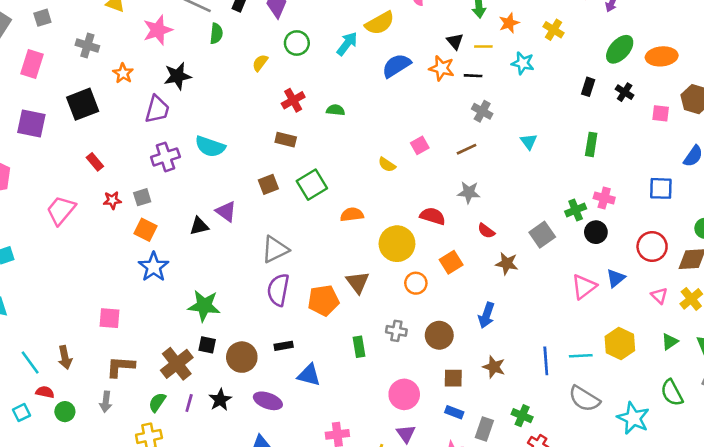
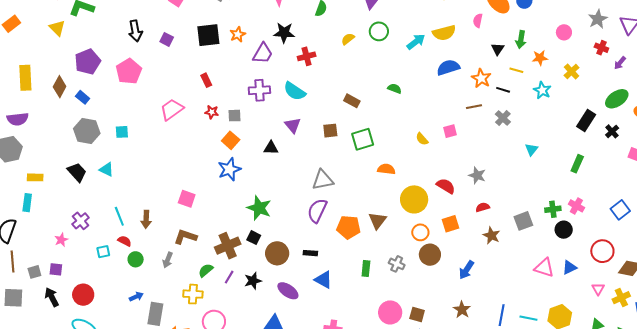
black triangle: (455, 41) -> (498, 49), moved
orange star: (123, 73) -> (238, 34), moved
black rectangle: (588, 87) -> (586, 120), size x1.5
red cross: (293, 100) -> (307, 56), moved
purple square: (31, 123) -> (167, 39), size x0.6
brown line: (467, 149) -> (474, 107), moved
blue square: (661, 188) -> (620, 210), turned 36
purple triangle: (226, 212) -> (293, 125), moved
red semicircle: (486, 231) -> (483, 207), turned 112
pink triangle: (584, 287) -> (544, 268), turned 40
brown circle: (439, 335) -> (430, 255), moved
brown square: (453, 378) -> (417, 315), moved

